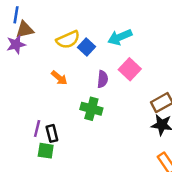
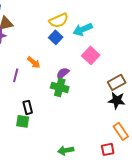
yellow semicircle: (68, 40) -> (59, 20), moved
purple semicircle: (103, 79) -> (63, 73), moved, turned -136
purple line: (37, 129) -> (16, 75), moved

